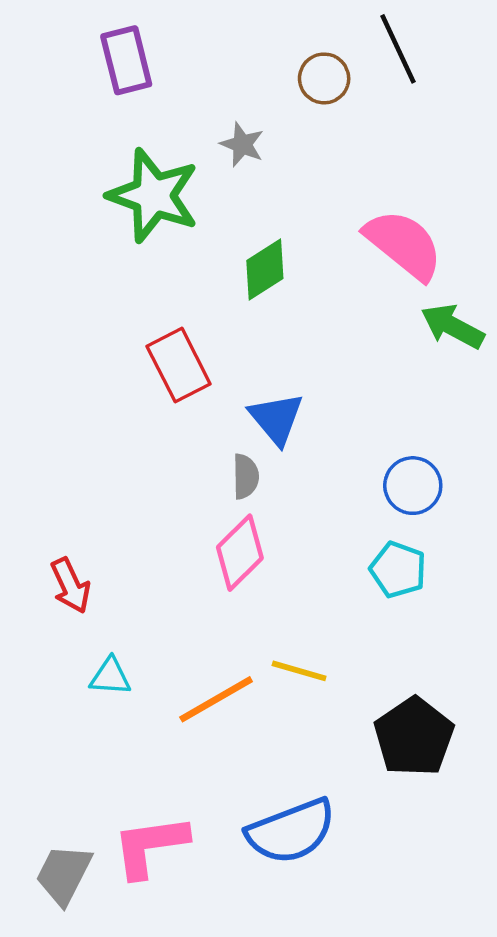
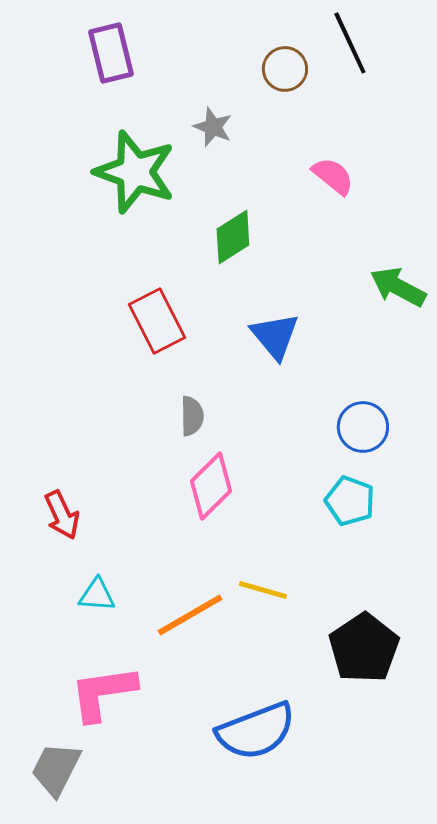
pink semicircle: (404, 244) -> (333, 176), moved, size x0.6
blue triangle: (276, 418) -> (275, 336), moved
gray semicircle: (246, 476) -> (192, 416), moved
pink L-shape: (150, 846) -> (103, 693), moved

